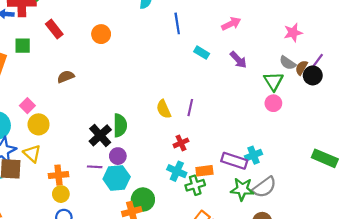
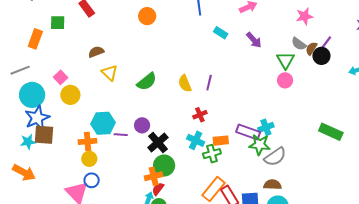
orange circle: (101, 34) -> (147, 16), moved
green semicircle: (120, 125) -> (147, 82), moved, turned 50
black cross: (100, 135) -> (158, 143), moved
yellow triangle: (32, 153) -> (110, 73), moved
cyan hexagon: (117, 178) -> (103, 123), moved
green star: (242, 189) -> (260, 145), moved

